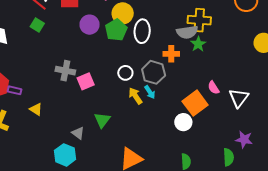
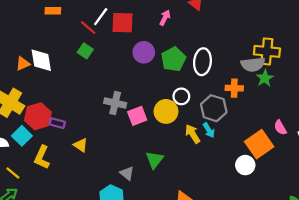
yellow circle: (123, 13) -> (166, 111), moved
white circle: (125, 73) -> (181, 96), moved

